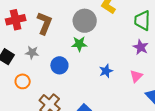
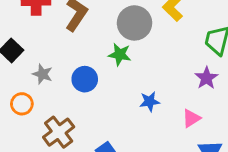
gray star: (32, 53) -> (42, 74), moved
orange circle: (23, 81) -> (22, 104), moved

